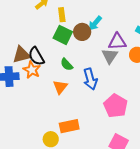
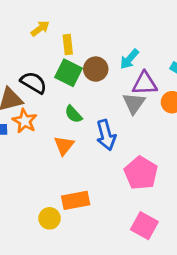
cyan arrow: (95, 23) -> (129, 59), moved
black semicircle: (36, 56) -> (34, 83), moved, turned 150

